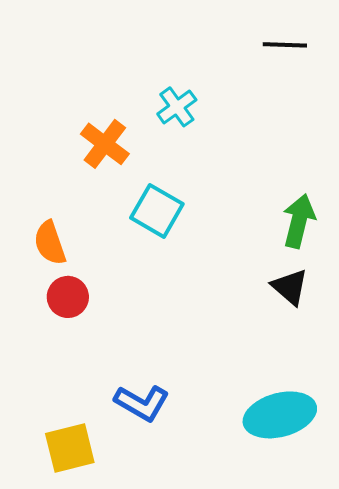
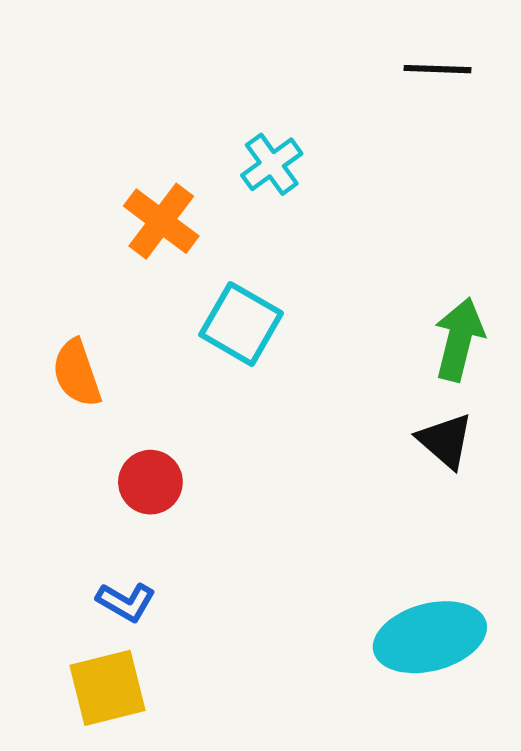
red circle: (68, 297) -> (150, 482), moved
blue L-shape: (142, 403) -> (126, 602), moved, size x0.7

